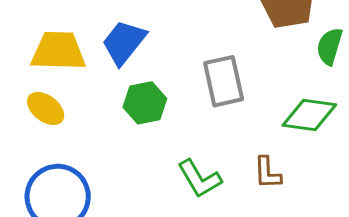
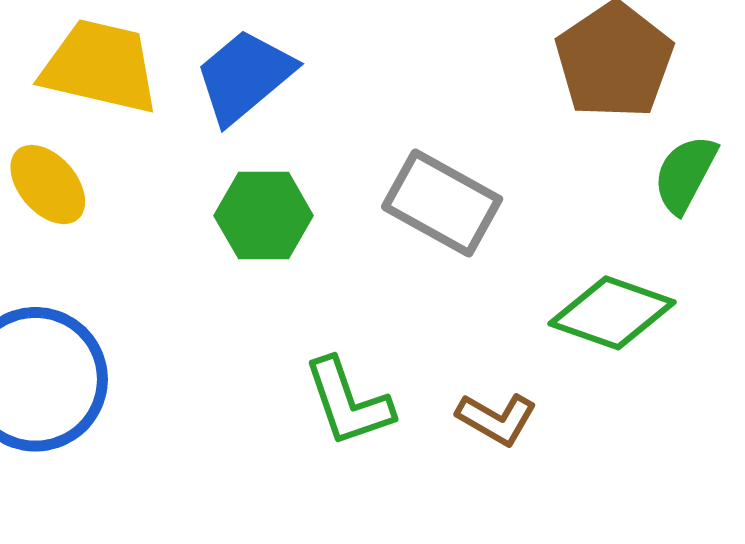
gray rectangle: (224, 81) -> (442, 203), turned -60
brown L-shape: (267, 173) -> (497, 419), turned -69

